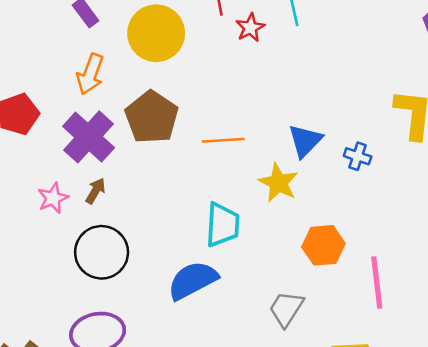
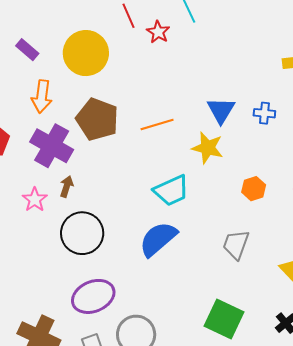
cyan trapezoid: (222, 225) -> (171, 190), turned 75
orange hexagon: (323, 245) -> (254, 189), size x0.7

